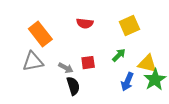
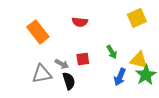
yellow square: (129, 25) -> (137, 18), moved
green arrow: (119, 55) -> (112, 52), turned 104
gray triangle: (33, 62) -> (42, 74), moved

